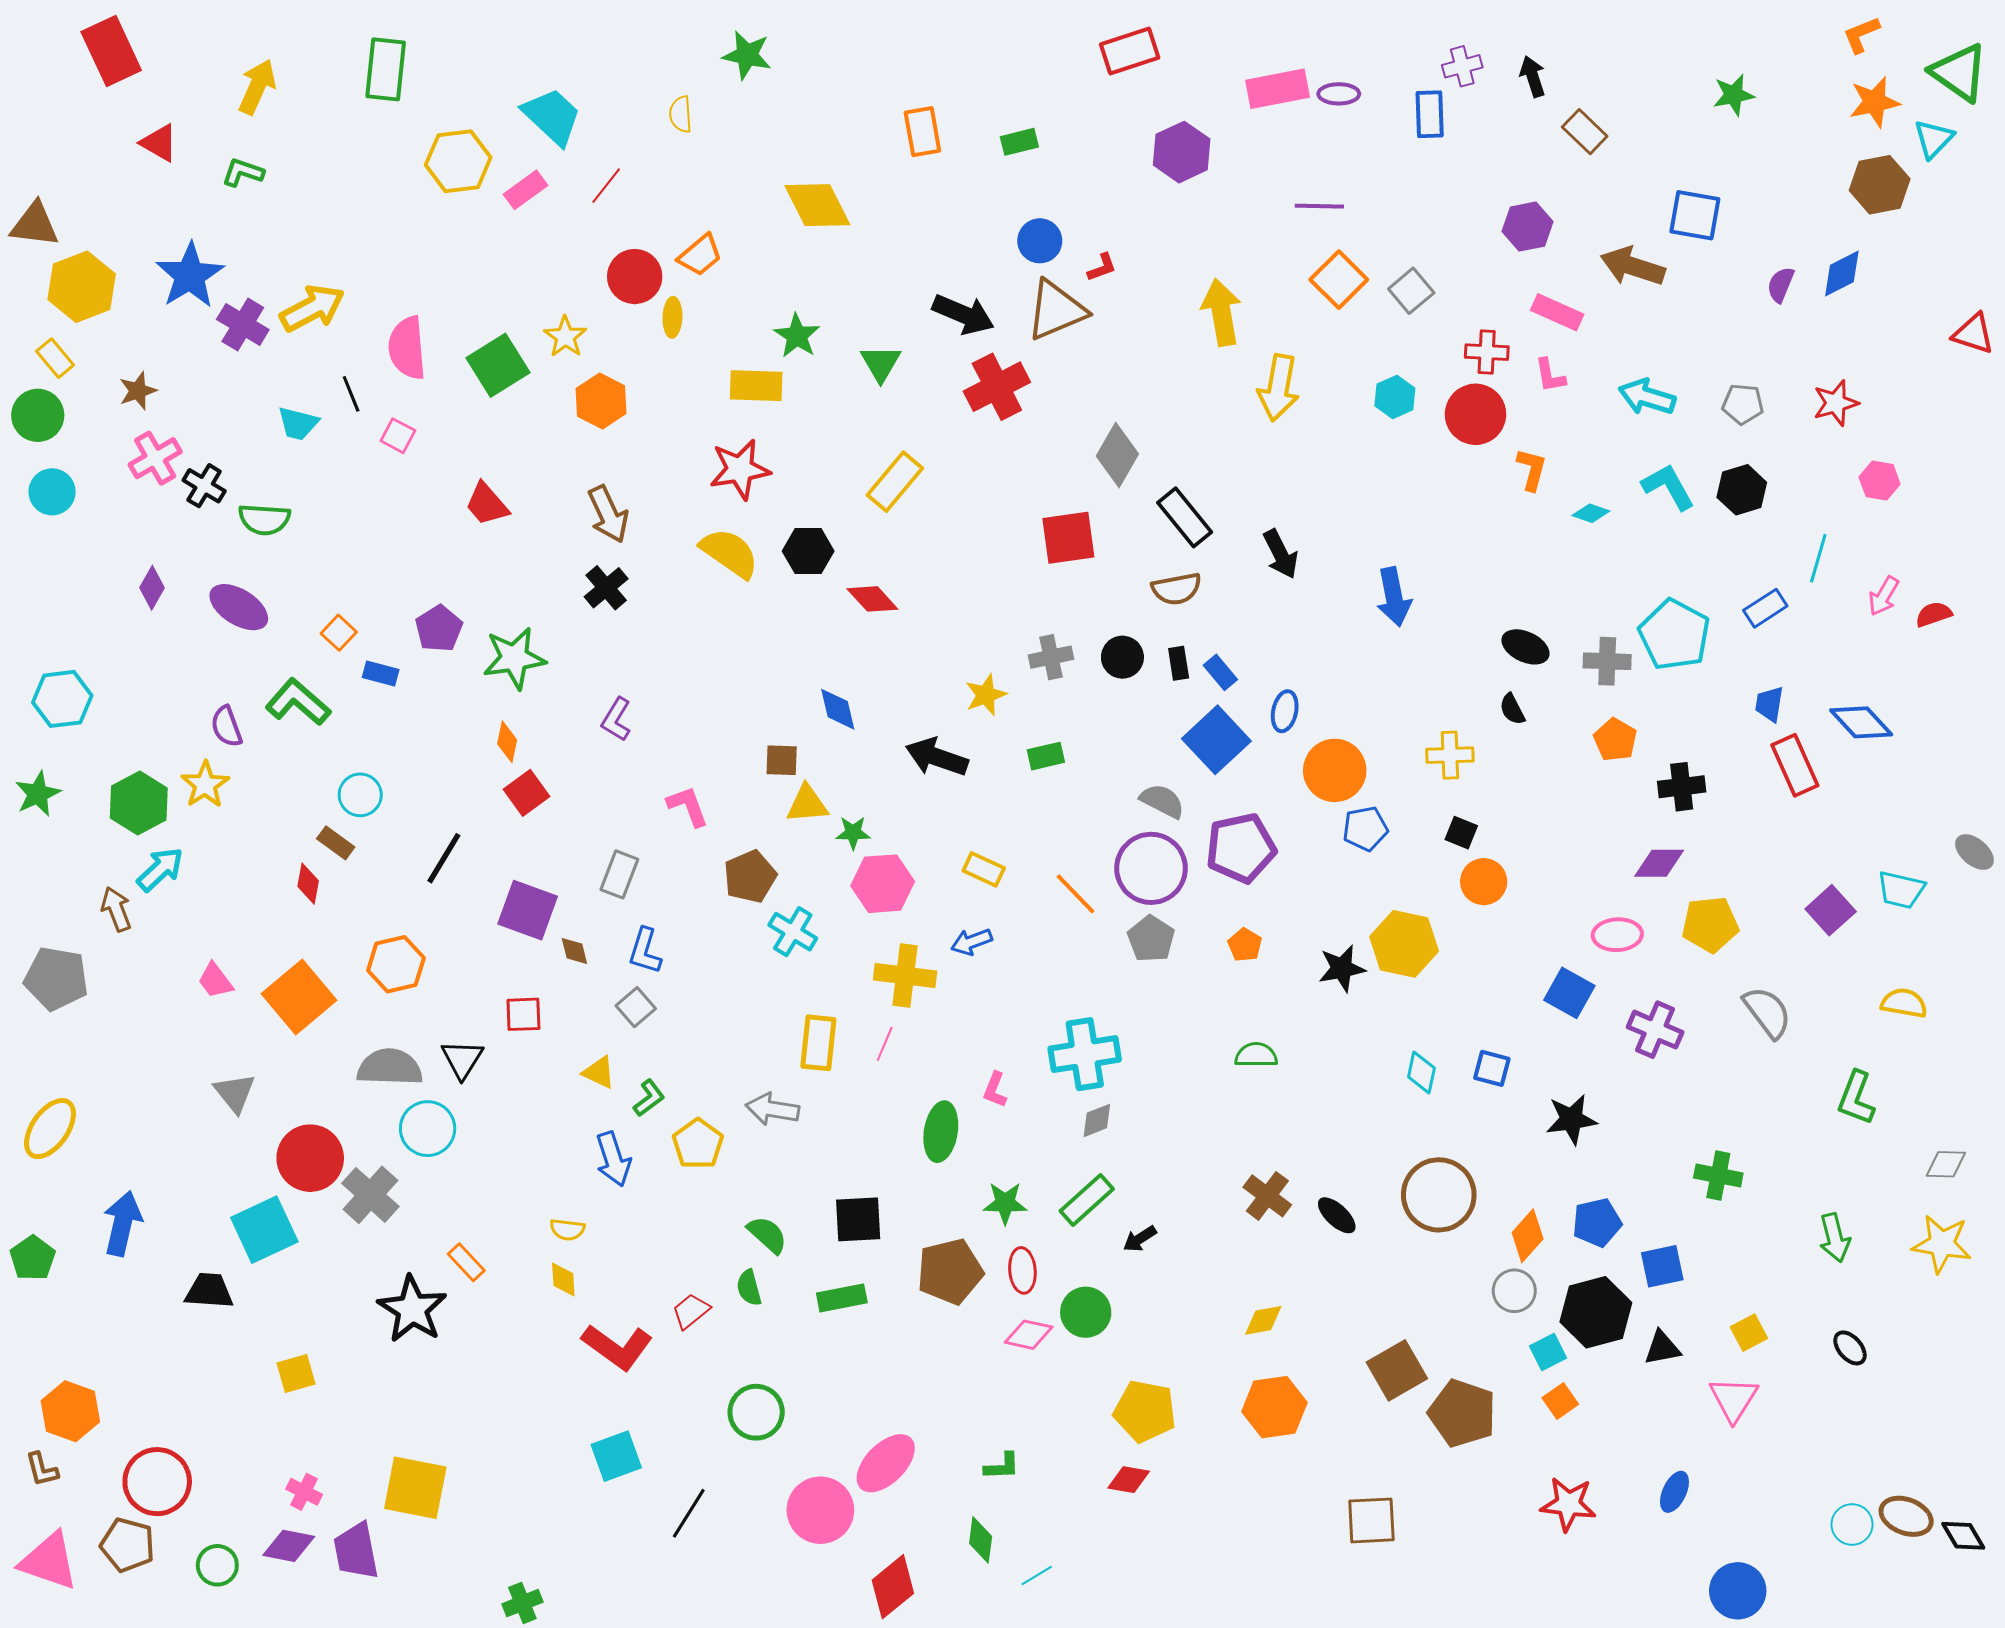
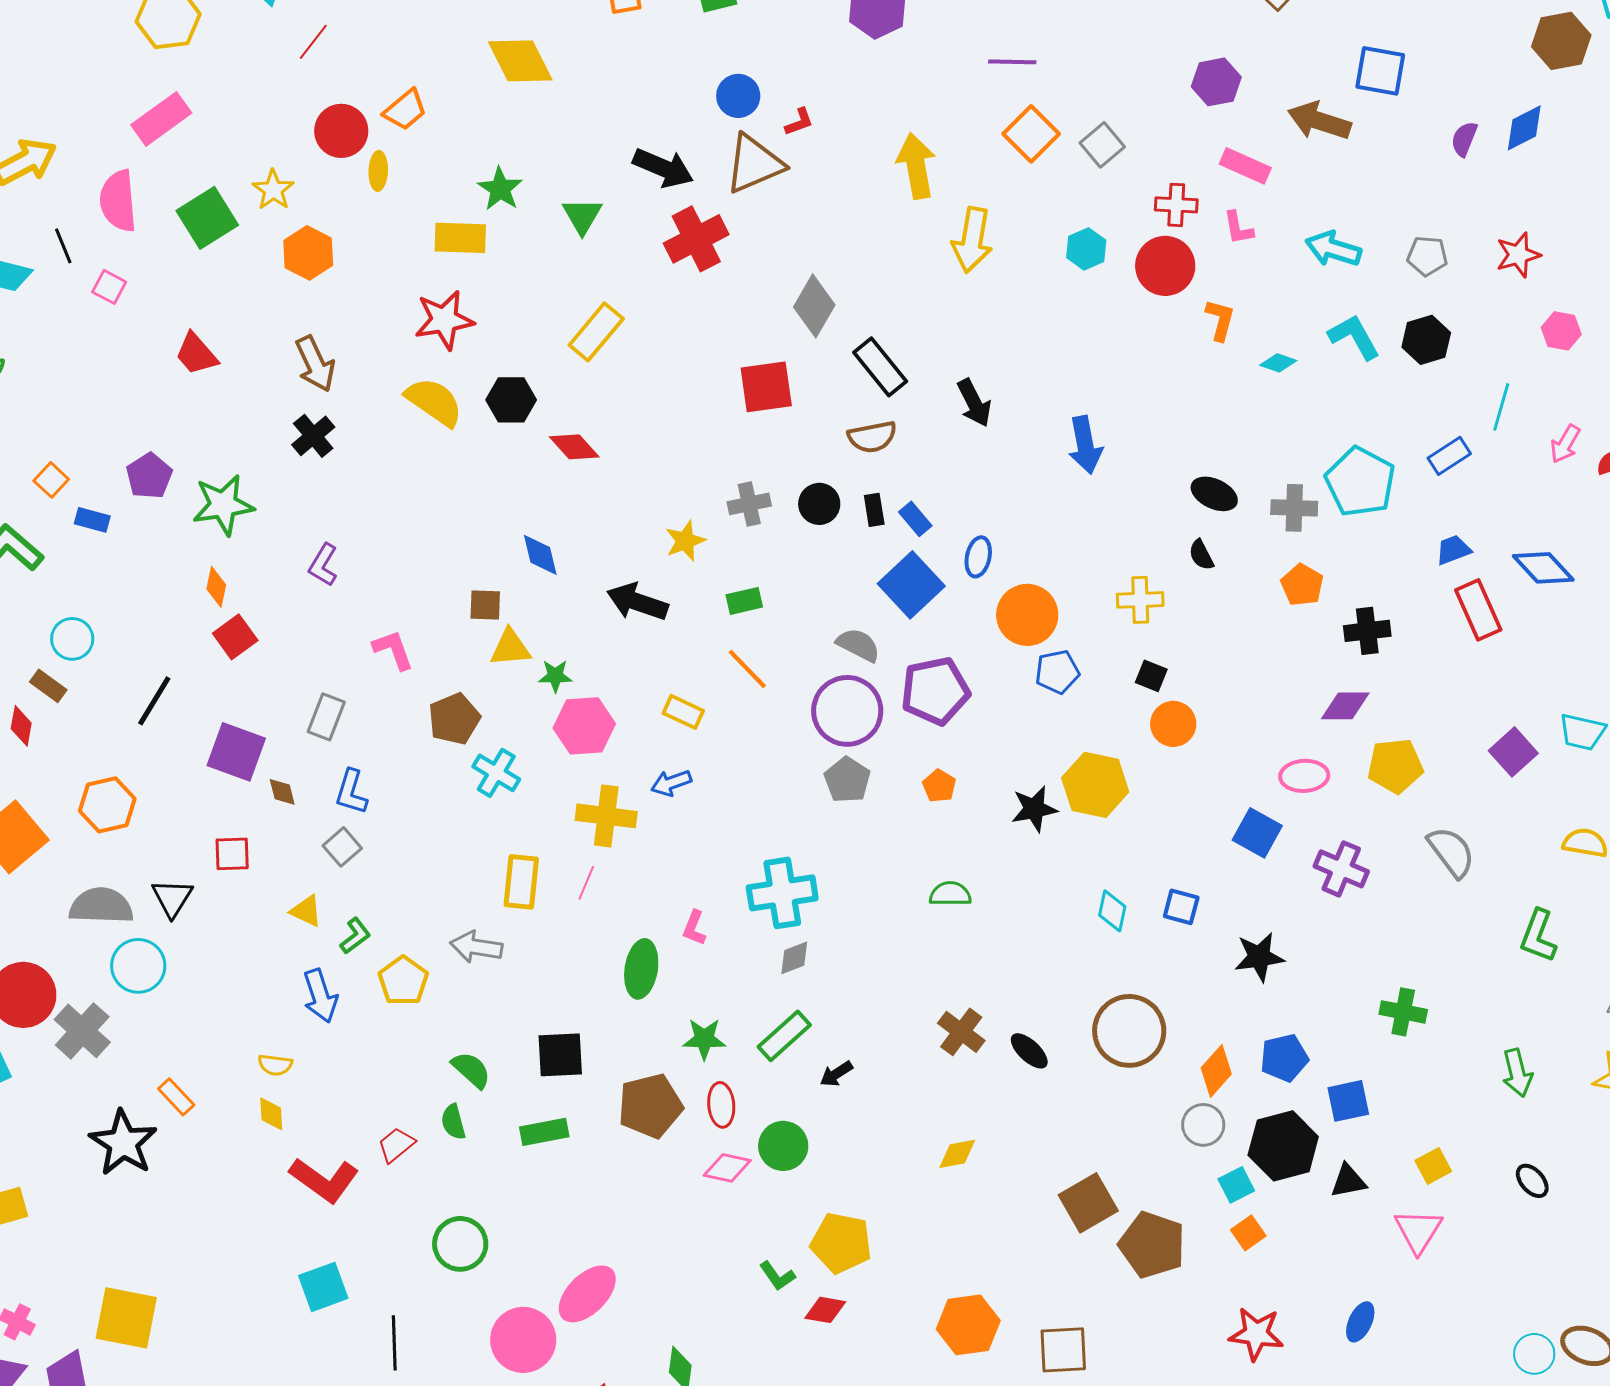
pink rectangle: (526, 190) -> (161, 119), moved, size x1.4
blue trapezoid: (1769, 704) -> (1453, 550), turned 60
orange line: (1075, 894) -> (747, 669), moved
orange hexagon: (1274, 1407) -> (968, 1325), moved
green L-shape: (1002, 1466) -> (777, 1276), moved, turned 57
black line: (689, 1513) -> (394, 1343), turned -34

